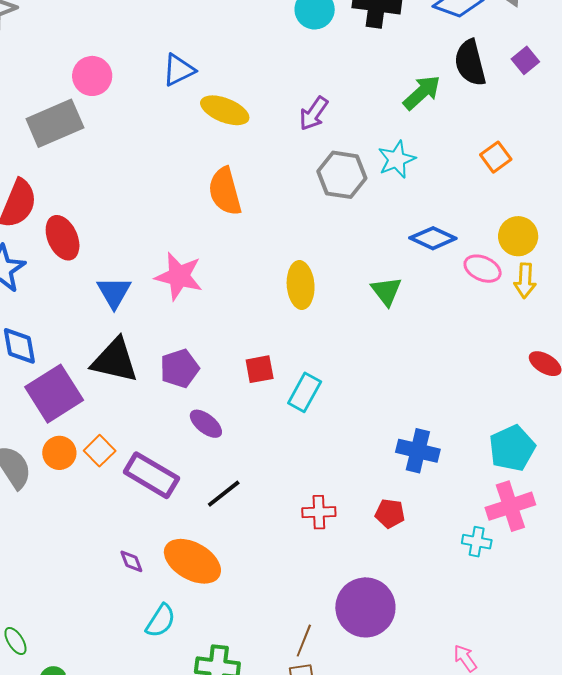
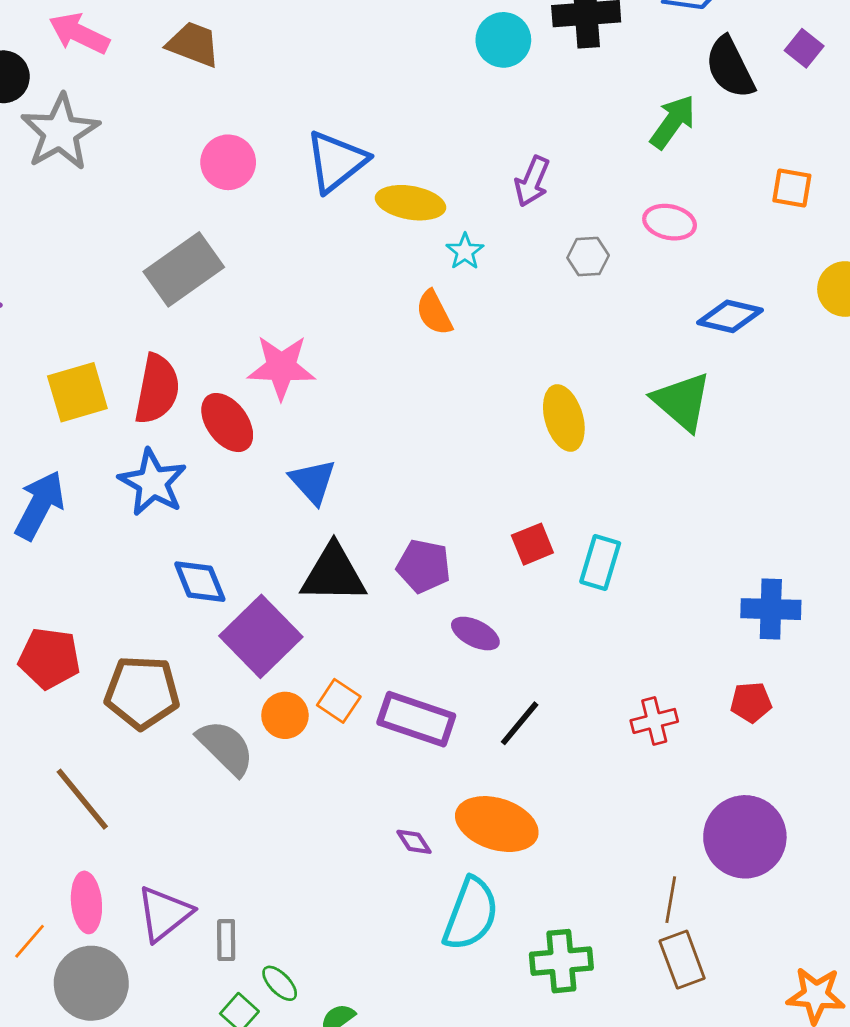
blue triangle: (179, 70) -> (336, 161), size x1.4
pink circle: (92, 76) -> (228, 162), moved
orange square: (496, 157) -> (792, 188), turned -32
cyan star: (397, 159) -> (465, 251), moved, size x0.7
gray hexagon: (342, 175) -> (588, 257), size x0.6
orange semicircle: (225, 191) -> (434, 313), size x0.7
pink ellipse: (483, 269) -> (670, 222), moved
pink star: (179, 276) -> (281, 367), moved
green triangle: (386, 291) -> (682, 401), size x1.4
purple pentagon: (180, 368) -> (424, 566), turned -30
cyan semicircle: (161, 621) -> (471, 914), size x1.5

